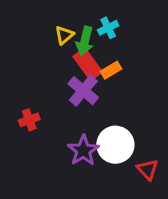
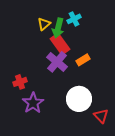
orange rectangle: (111, 70) -> (83, 60), moved
purple star: (83, 151) -> (33, 103), moved

